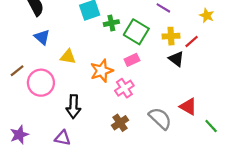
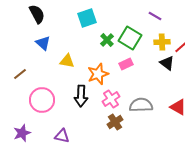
green cross: (111, 23) -> (107, 40), moved, turned -32
pink circle: (41, 83) -> (42, 100), moved
pink cross: (124, 88) -> (111, 99), moved
black arrow: (73, 107) -> (81, 96), moved
gray semicircle: (160, 118) -> (141, 105), moved, turned -45

